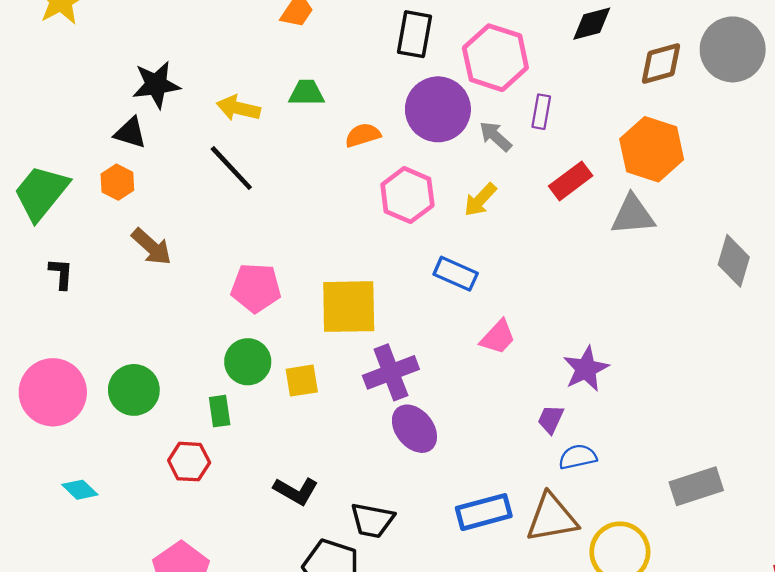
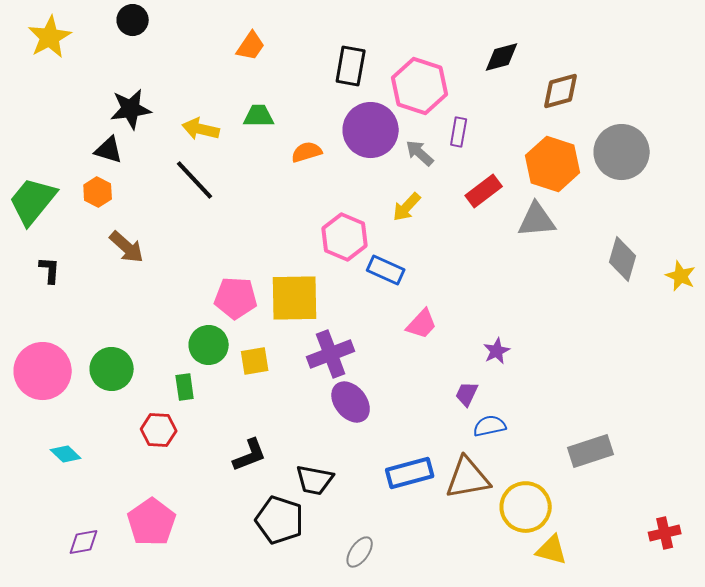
gray circle: (733, 49) -> (622, 152), moved
pink hexagon: (407, 195) -> (345, 237), moved
pink pentagon: (256, 288) -> (236, 298), moved
purple star: (586, 369) -> (497, 351), size x0.7
black L-shape: (296, 491) -> (250, 455), turned -51

